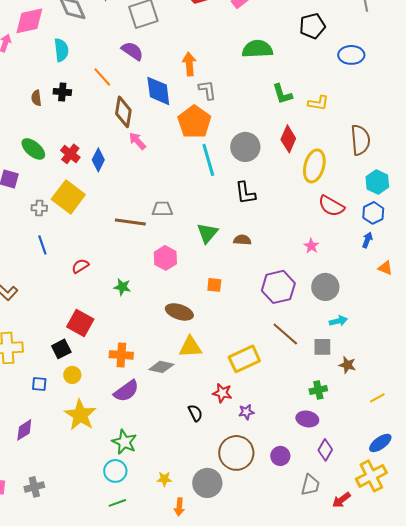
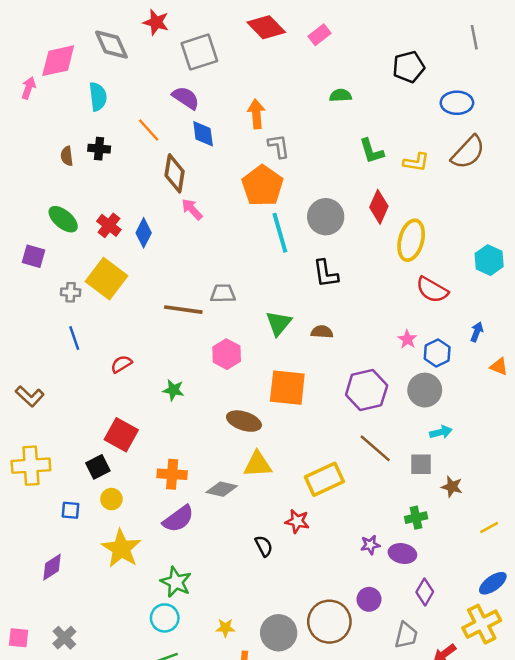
green semicircle: (257, 49) -> (341, 95), size x0.6
blue diamond: (158, 91) -> (203, 134), moved, size x0.7
brown semicircle: (360, 140) -> (468, 152), moved, turned 48
blue hexagon: (373, 213) -> (437, 353), moved
orange square: (214, 285) -> (287, 388), size x2.0
purple star: (246, 412) -> (370, 545), moved
brown circle: (236, 453) -> (329, 622), moved
gray cross: (34, 487) -> (64, 638), turned -30

